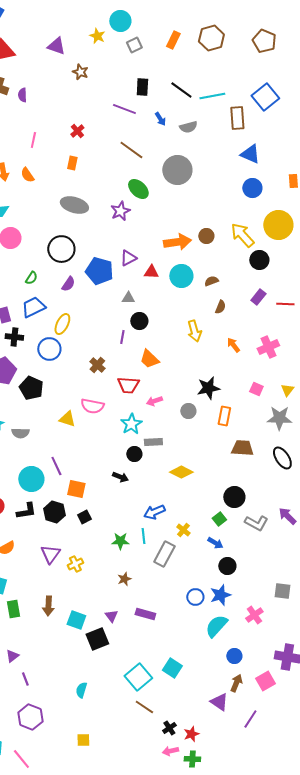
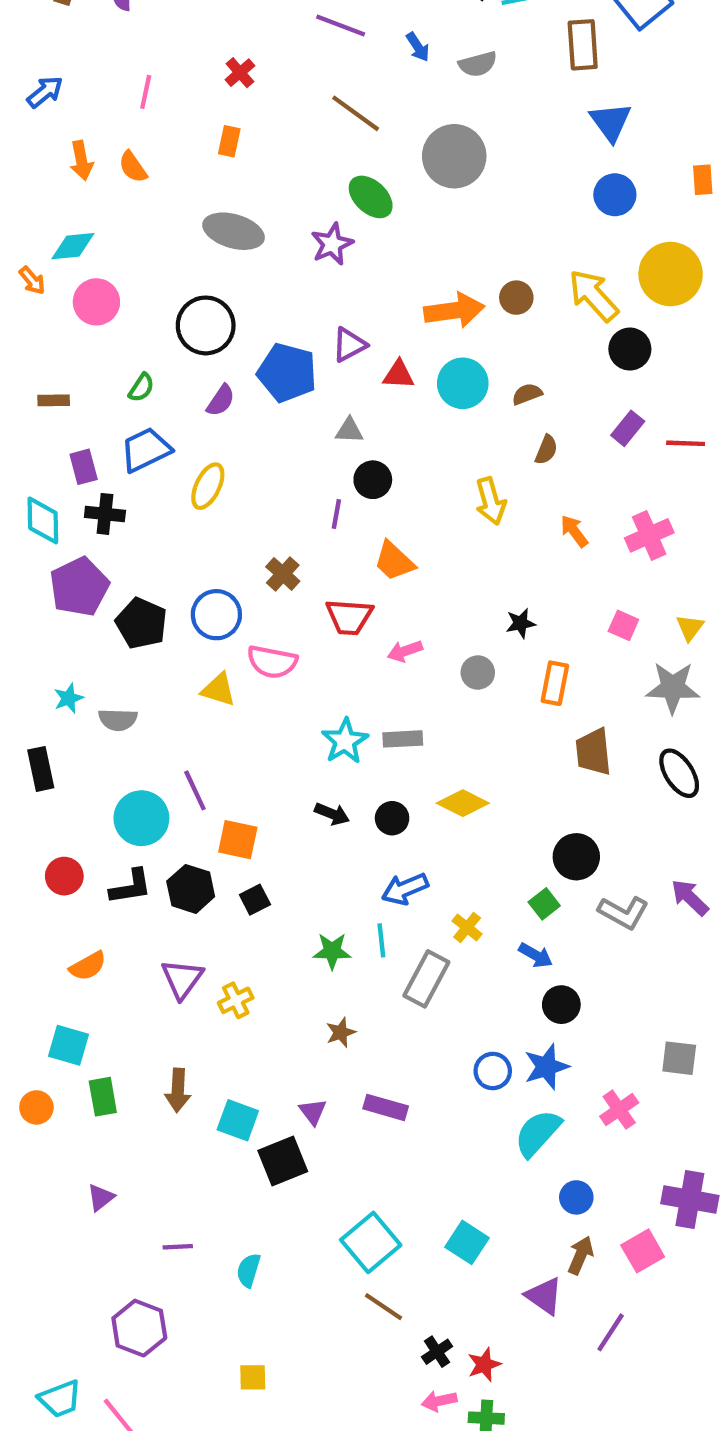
blue triangle: (250, 154) -> (611, 122), turned 30
blue circle: (49, 349) -> (216, 615), moved
black star: (208, 388) -> (521, 623), size x0.6
cyan star: (131, 424) -> (345, 741), moved
brown trapezoid: (242, 448) -> (593, 752), turned -100
black circle: (134, 454) -> (392, 818), moved
cyan square: (172, 668) -> (467, 1242), moved
purple line: (25, 679) -> (178, 1247), moved, turned -72

